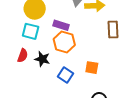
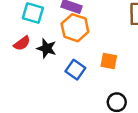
red semicircle: (23, 56) -> (22, 43), turned 32

